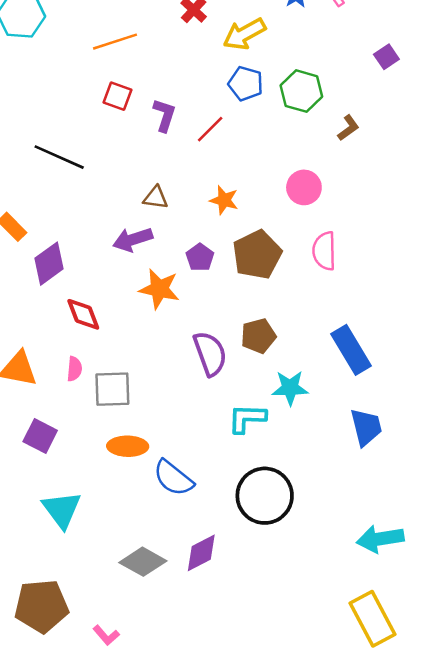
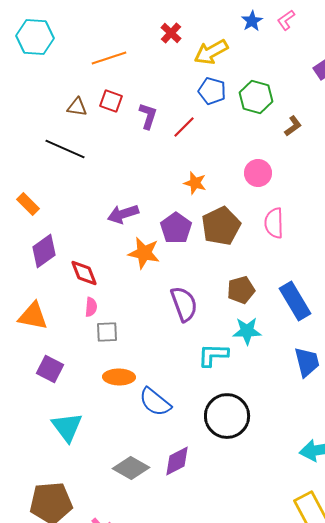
brown triangle: (156, 198) -> (77, 107), moved
purple pentagon: (200, 257) -> (176, 228), size x1.4
purple diamond: (49, 264) -> (44, 251), moved
brown pentagon: (258, 336) -> (241, 290), moved
pink semicircle: (74, 369) -> (91, 307), moved
gray square: (112, 389) -> (107, 332), size x0.7

